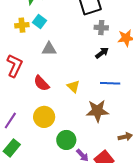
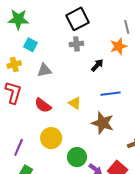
yellow cross: (22, 25) -> (14, 64), moved
gray cross: (101, 28) -> (76, 44), moved
brown star: (97, 111) -> (103, 123), turned 30

